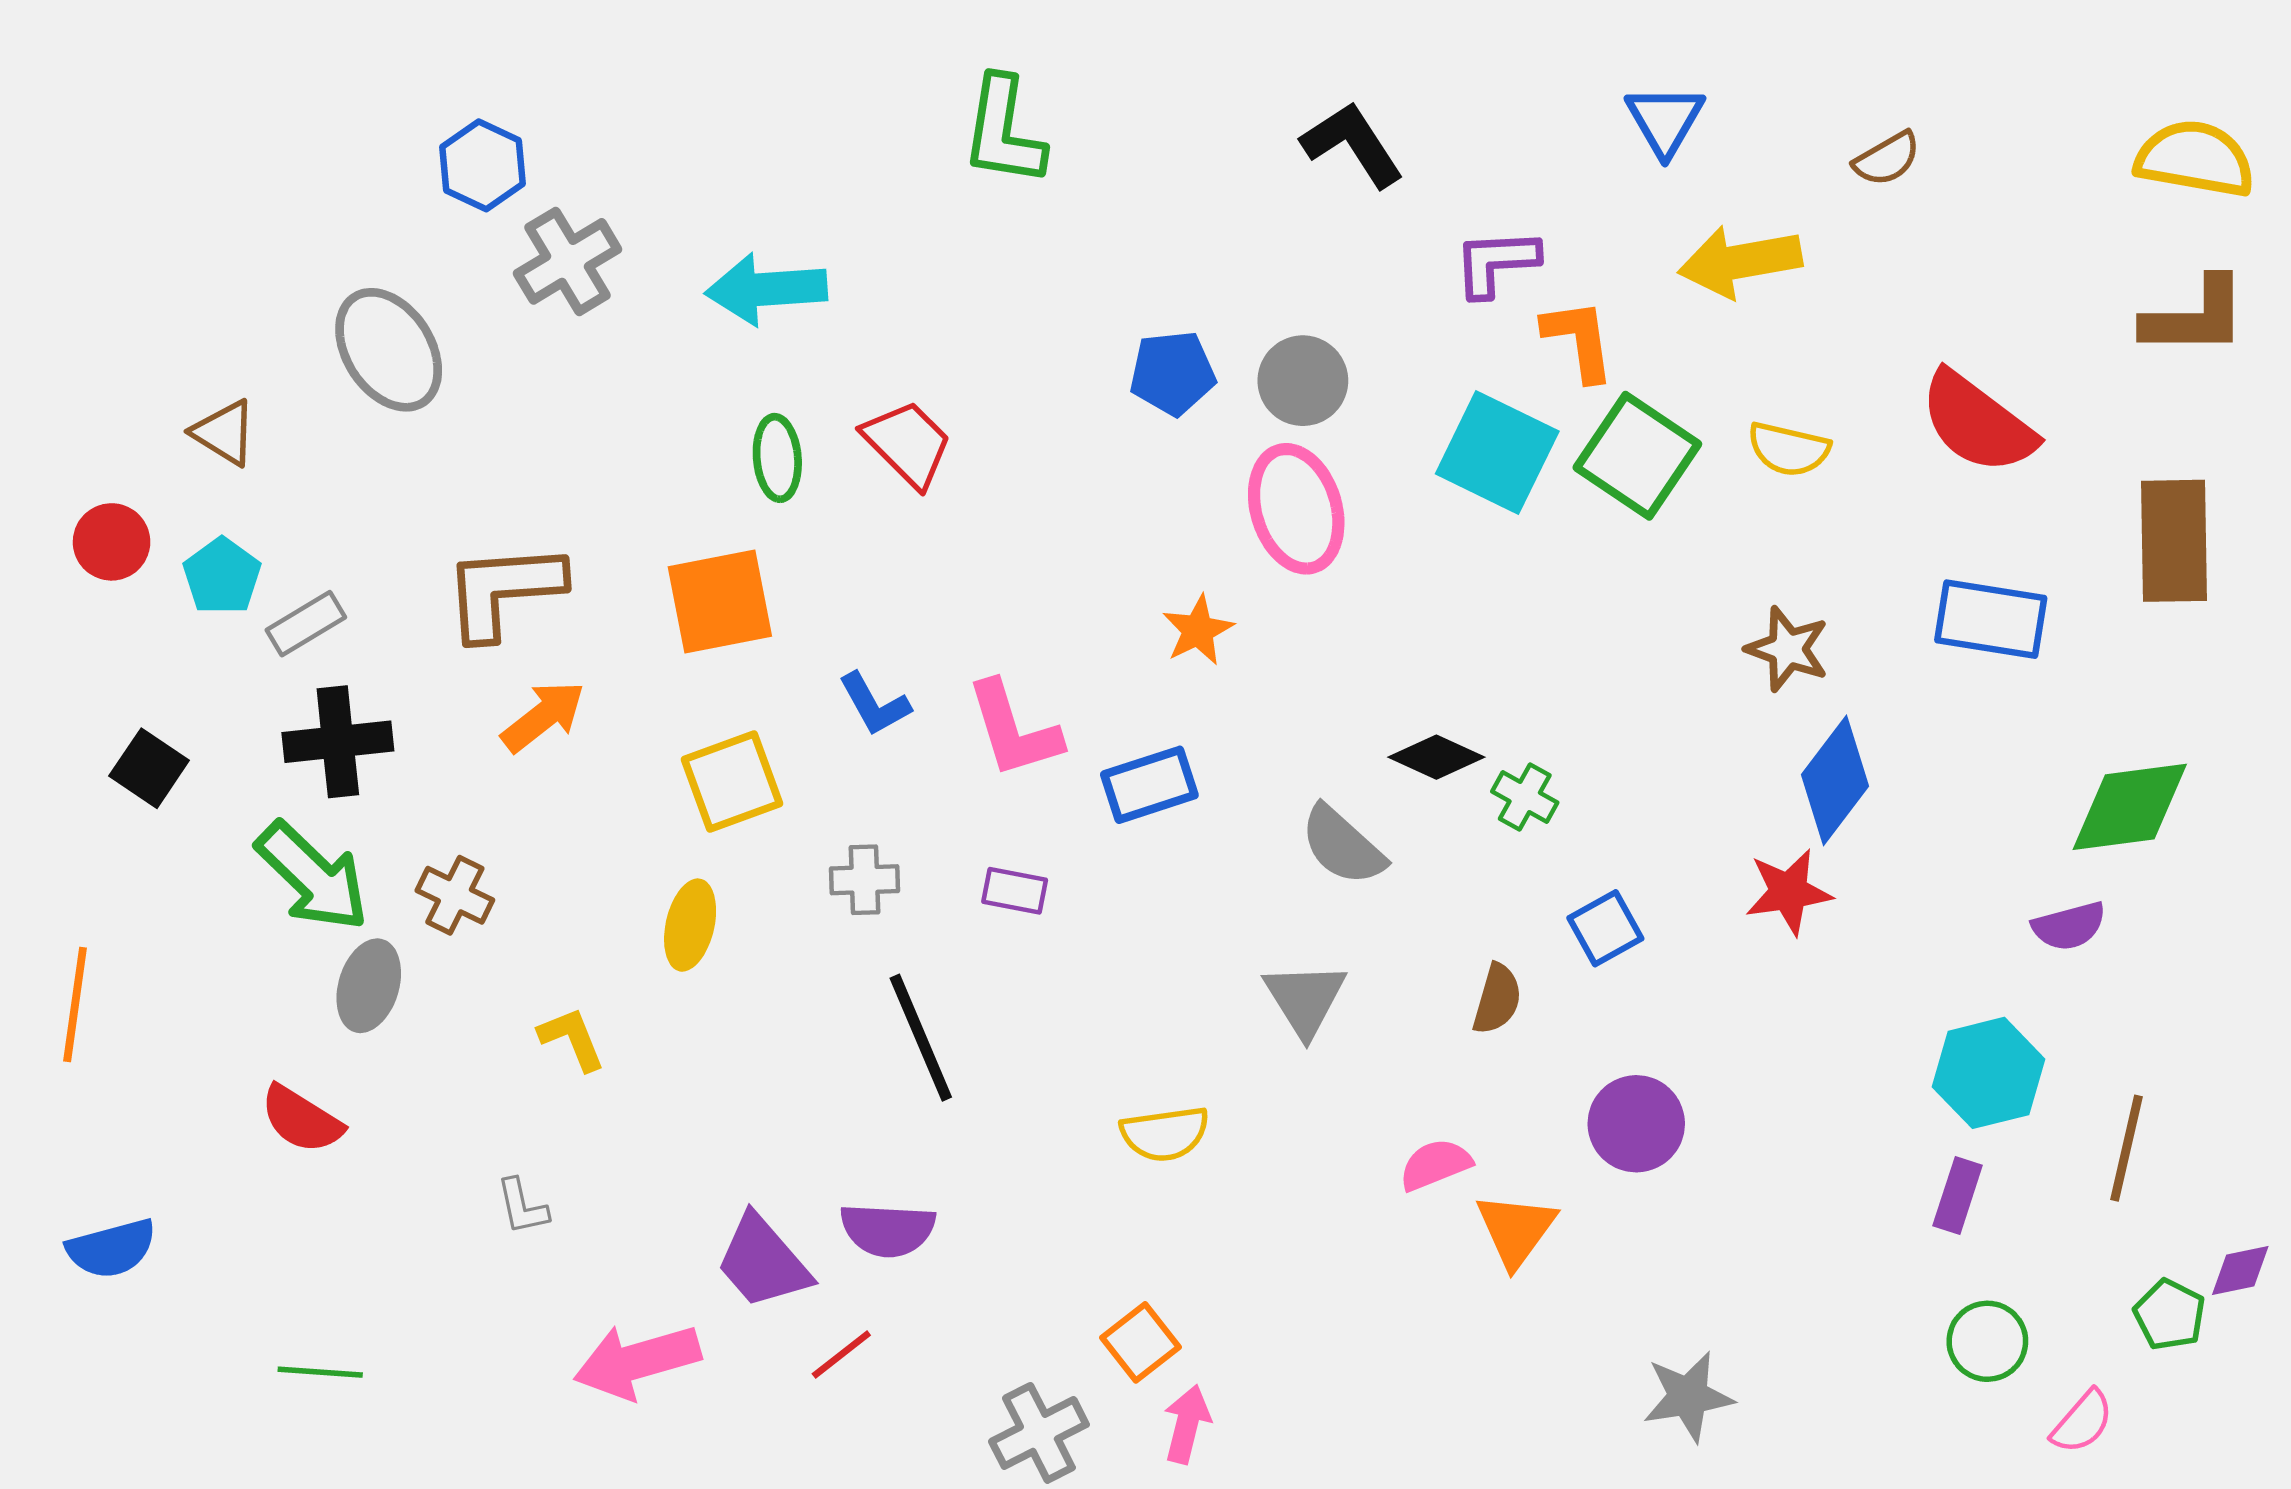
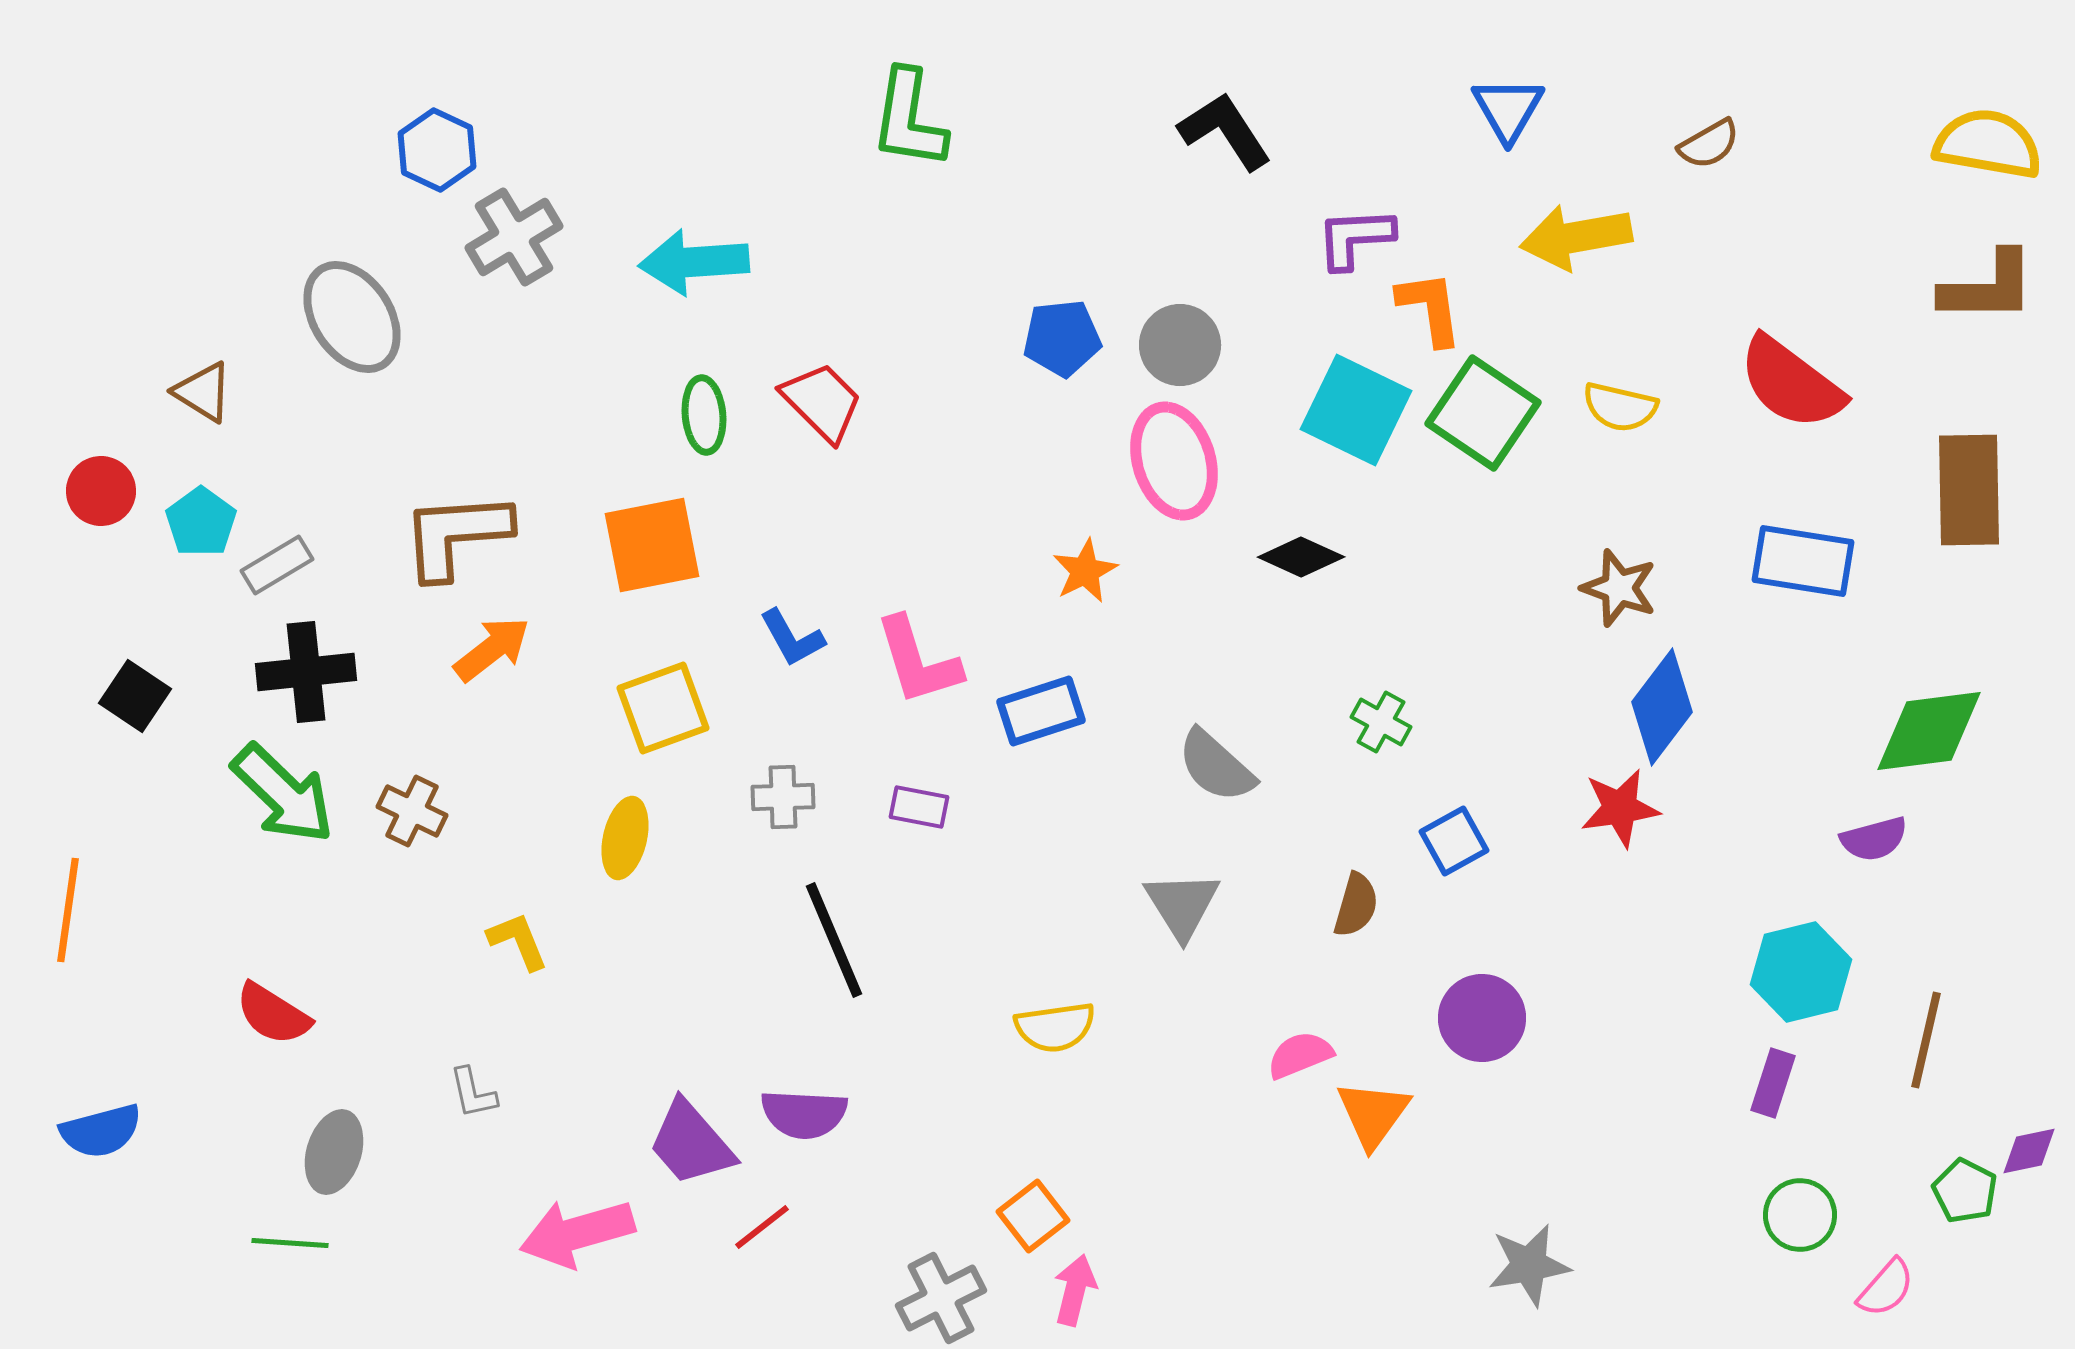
black diamond: (1436, 757) -> (1301, 557), moved
gray ellipse: (369, 986) -> (334, 1152), moved

